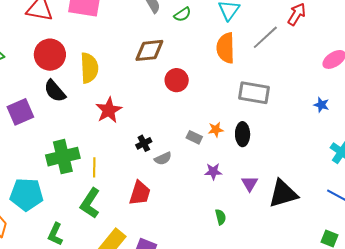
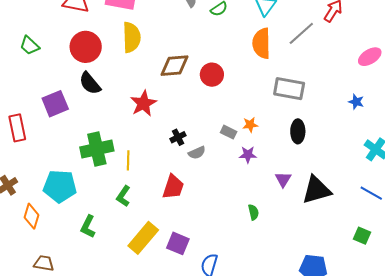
brown diamond: (149, 50) -> (174, 66), moved
yellow semicircle: (89, 68) -> (132, 37), moved
black ellipse: (243, 134) -> (298, 131), moved
purple star: (213, 171) -> (248, 155), moved
green L-shape: (90, 203) -> (123, 196), size x0.7

